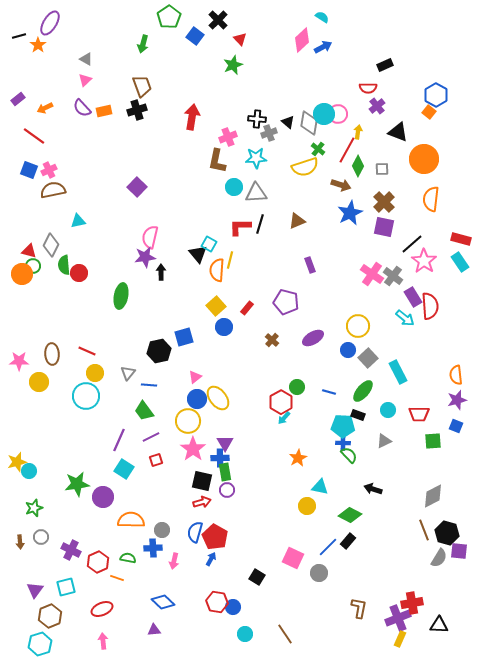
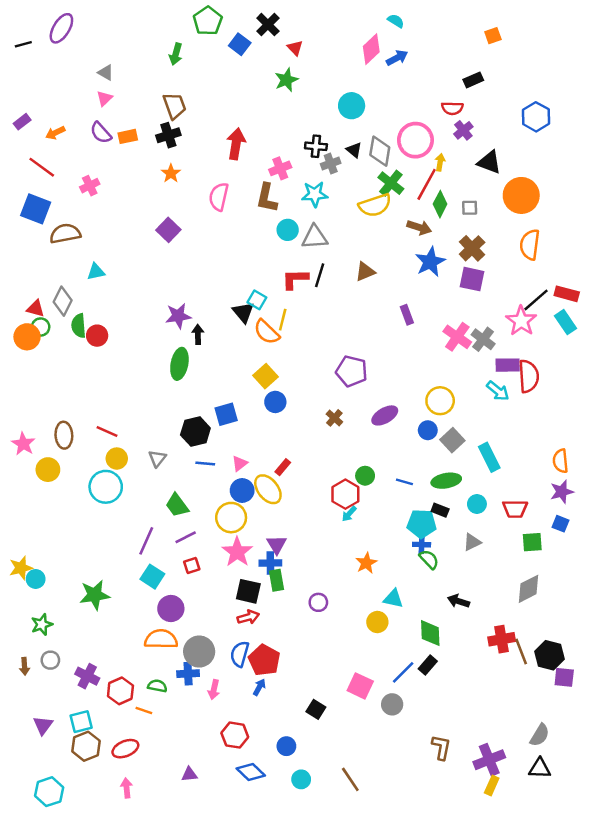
orange star: (38, 45) -> (171, 173), moved
orange square: (429, 112) -> (493, 36), moved, turned 32
cyan circle: (324, 114) -> (352, 106), moved
pink circle: (338, 114) -> (415, 140), size x1.5
green cross: (318, 149) -> (391, 183), size x1.5
blue square: (29, 170) -> (36, 209), size x1.4
pink cross: (49, 170) -> (90, 186), moved
pink semicircle: (150, 237) -> (219, 197), moved
black line: (412, 244) -> (536, 300), moved
purple rectangle: (310, 265) -> (407, 315), moved
orange semicircle: (217, 270) -> (267, 332), turned -50
green ellipse: (121, 296) -> (179, 364), moved
purple rectangle: (413, 297) -> (508, 365), turned -60
red rectangle: (247, 308) -> (283, 467), moved
pink star: (19, 361) -> (23, 444), turned 30
blue line: (149, 385) -> (205, 463), moved
green ellipse: (363, 391) -> (446, 481), turned 40
purple circle: (227, 490) -> (318, 602), moved
gray diamond: (433, 496) -> (529, 589), moved
purple circle: (103, 497) -> (171, 608), moved
green diamond: (350, 515) -> (430, 633), turned 60
gray circle: (162, 530) -> (199, 652), size x1.6
gray semicircle: (439, 558) -> (540, 735), moved
blue diamond: (163, 602) -> (251, 772), moved
red hexagon: (217, 602) -> (235, 735), moved
red cross: (412, 603) -> (502, 639), moved
brown hexagon: (50, 616) -> (86, 746), moved

